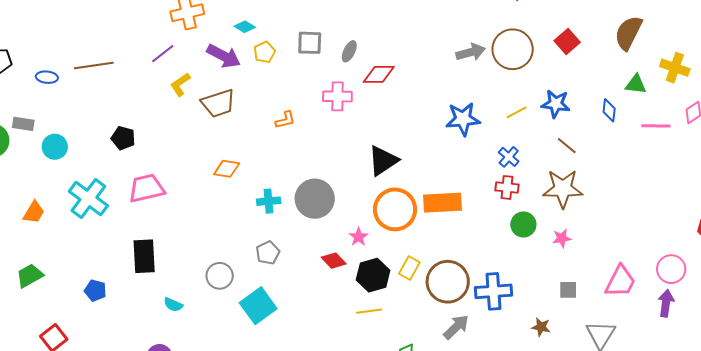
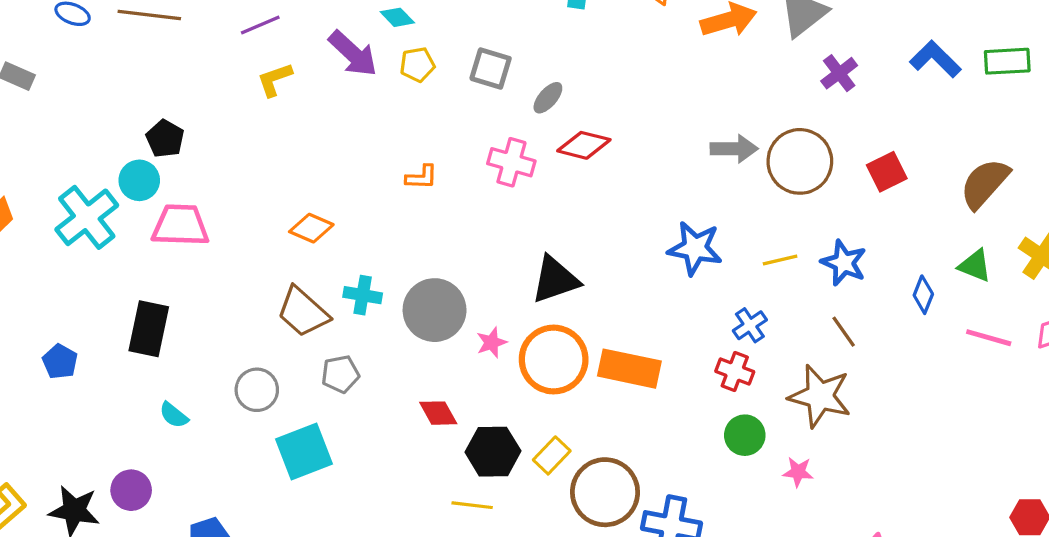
brown trapezoid: (218, 103) -> (303, 312), moved, turned 45
cyan circle: (55, 147) -> (139, 180), moved
pink star: (358, 237) -> (492, 342), moved

